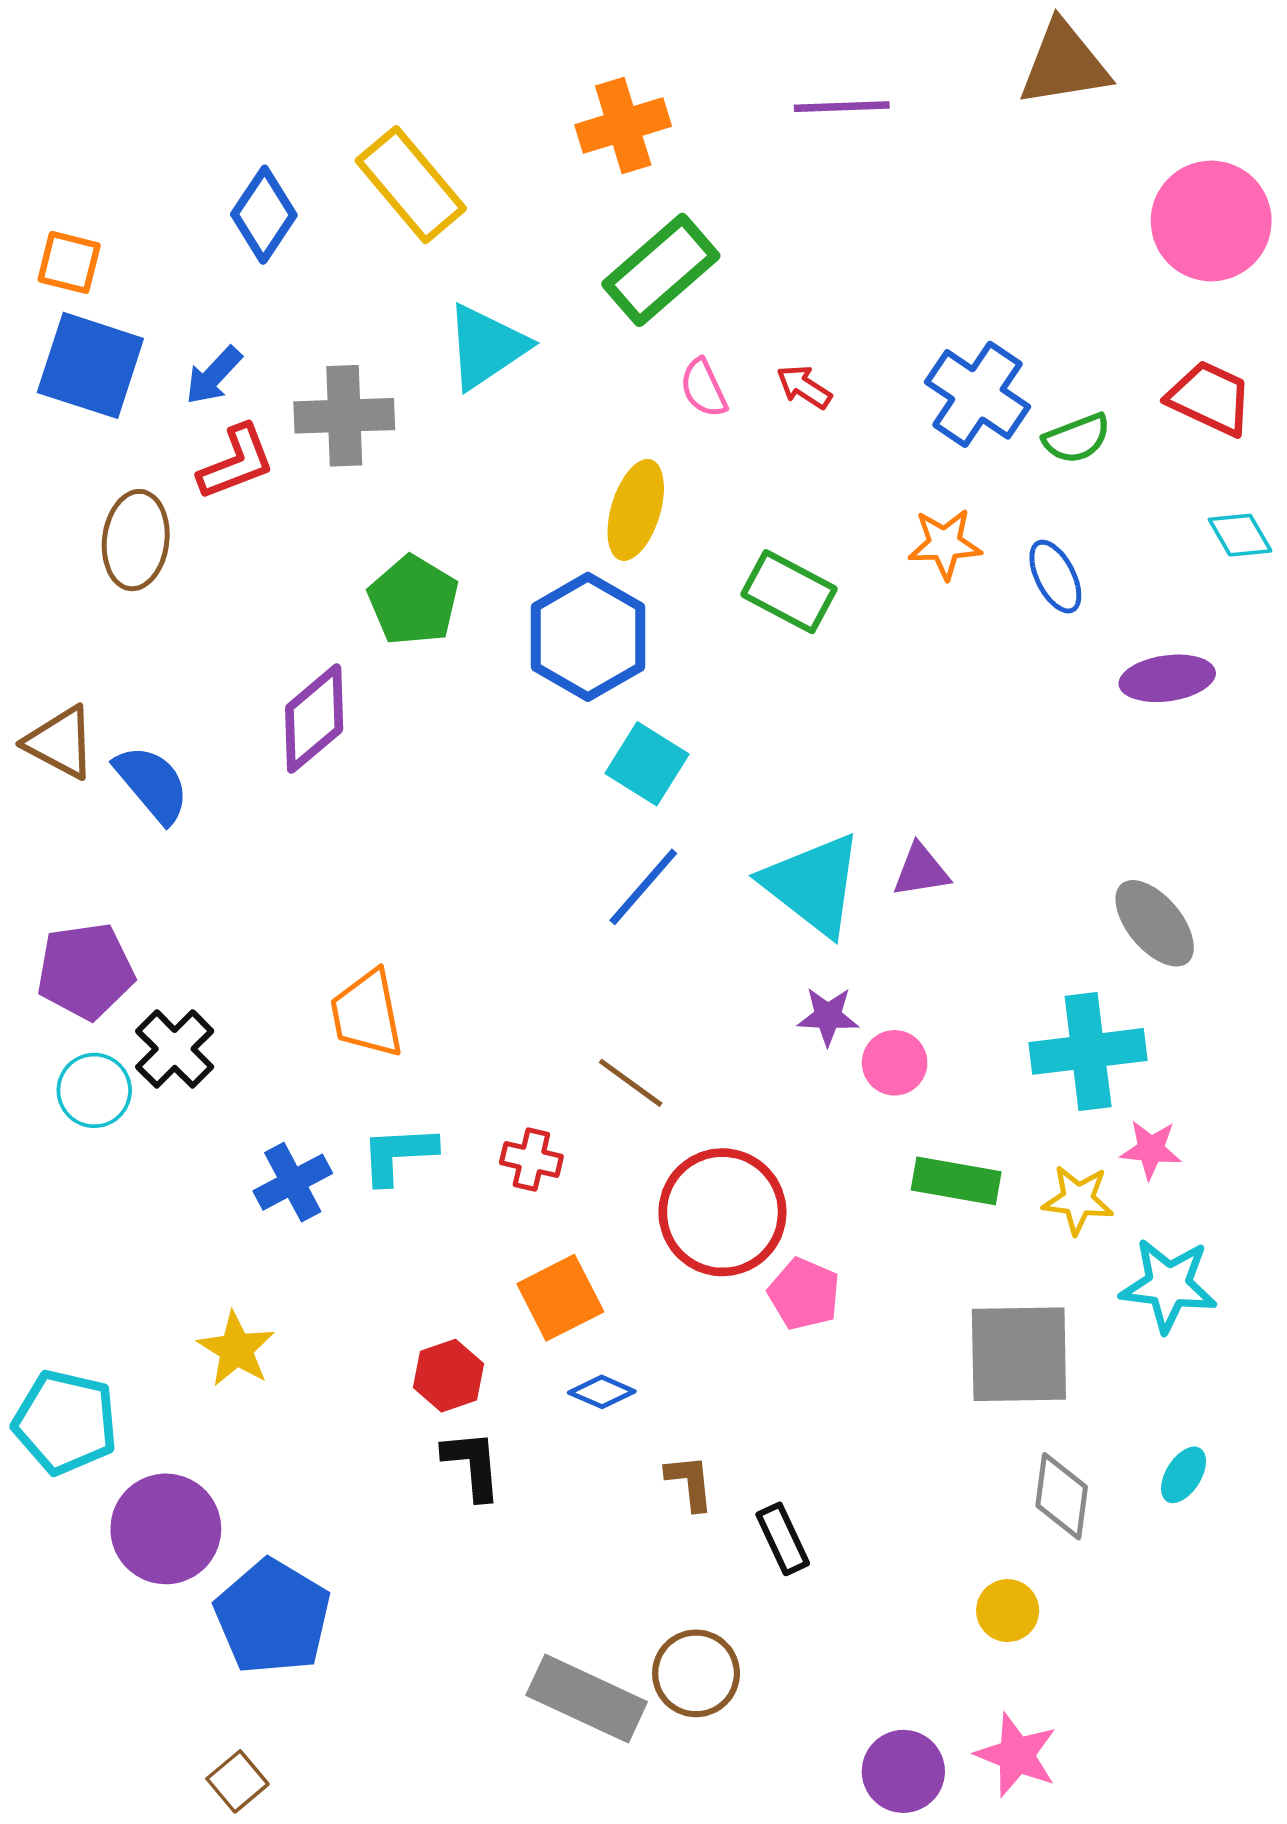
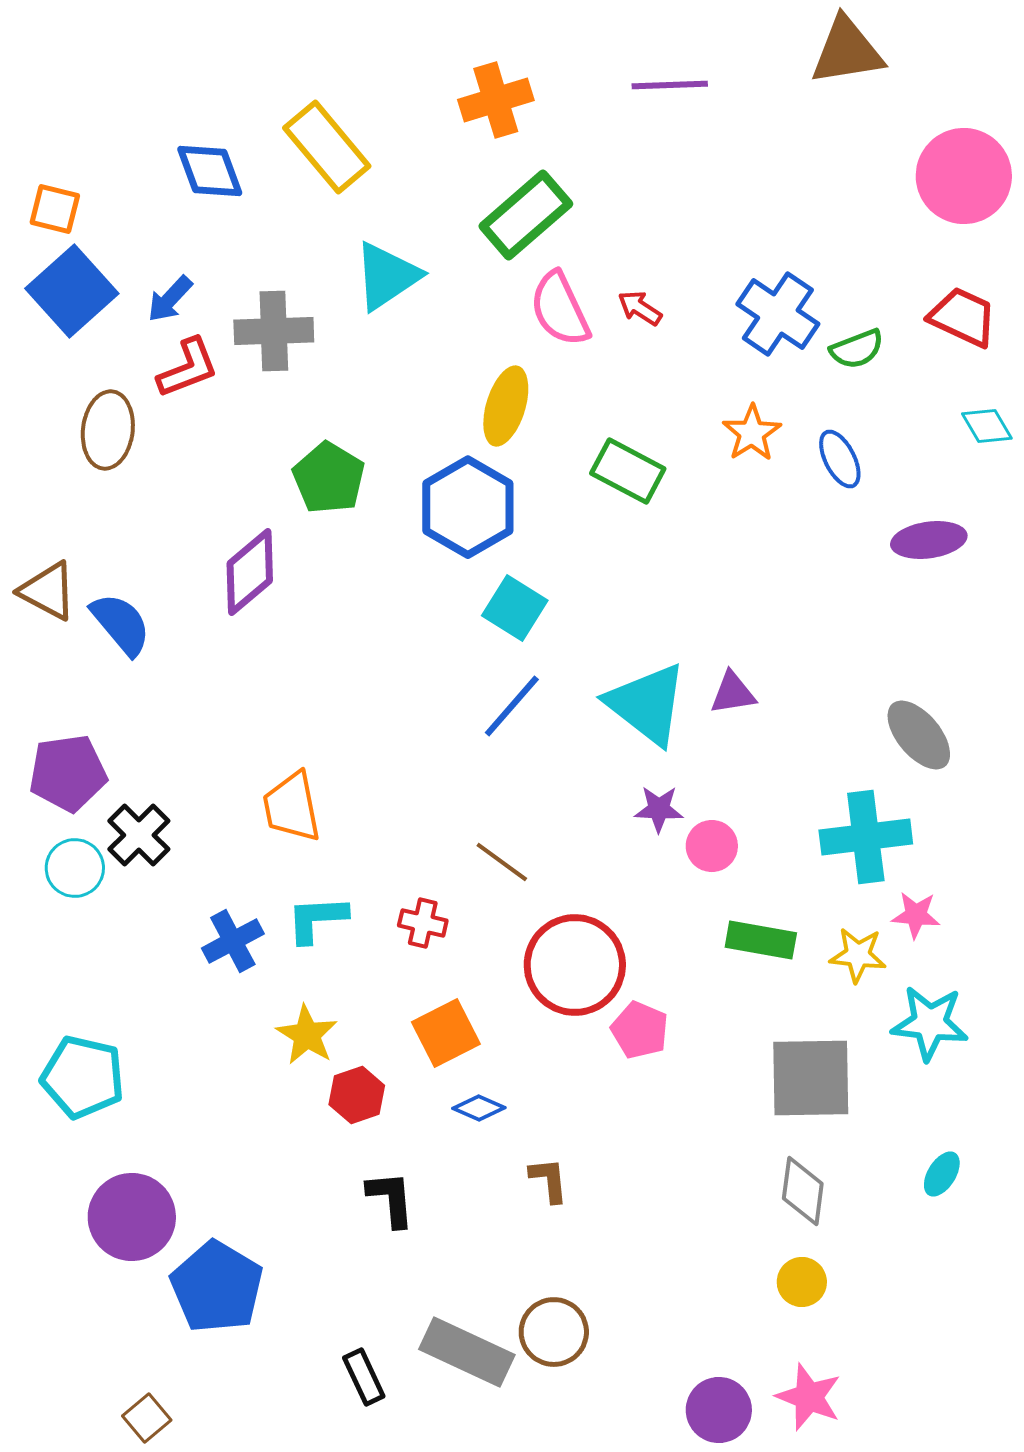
blue diamond: (264, 215) -> (210, 171), turned -54
blue square: (90, 365) -> (72, 291), turned 30
pink semicircle: (704, 388) -> (560, 309), size x1.6
orange star: (945, 544) -> (752, 433), turned -30
yellow star: (236, 1349) -> (307, 1035), moved
cyan pentagon: (65, 1422) -> (83, 1077), moved
black L-shape: (472, 1465) -> (391, 1199), moved
gray diamond: (1062, 1496) -> (803, 1191), moved
black rectangle: (783, 1539) -> (364, 1377), moved
brown square: (237, 1781) -> (147, 1418), moved

